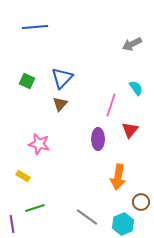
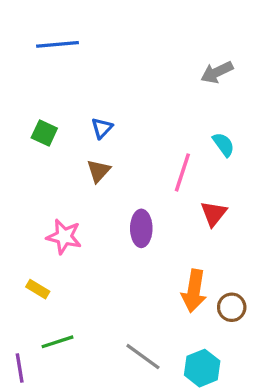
blue triangle: (62, 78) -> (102, 128), size x0.6
purple ellipse: (98, 139) -> (141, 228), moved
brown circle: (141, 202) -> (232, 307), moved

